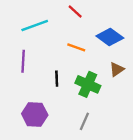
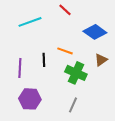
orange line: (76, 47) -> (65, 51), moved
purple line: (23, 61) -> (20, 68), moved
black line: (57, 79) -> (44, 60), moved

